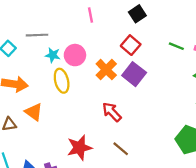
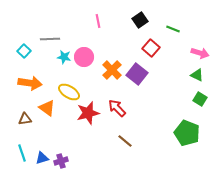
red square: (131, 45) -> (151, 48), moved
green line: (176, 46) -> (173, 29), moved
yellow ellipse: (62, 81) -> (69, 92), moved, turned -45
red star: (79, 148) -> (88, 113), moved

